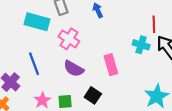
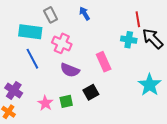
blue line: (34, 64) -> (32, 59), moved
black square: (93, 95) -> (91, 92), turned 35

